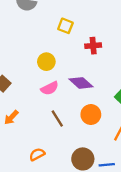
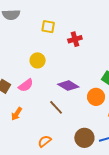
purple diamond: (81, 83) -> (68, 86), moved
pink semicircle: (50, 88) -> (26, 85), moved
orange circle: (91, 115) -> (96, 97), moved

